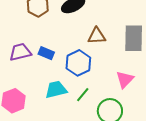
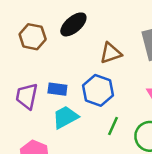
purple trapezoid: (20, 52) -> (27, 96), turned -50
cyan trapezoid: (56, 90) -> (65, 117), moved

